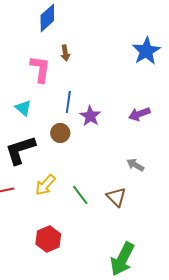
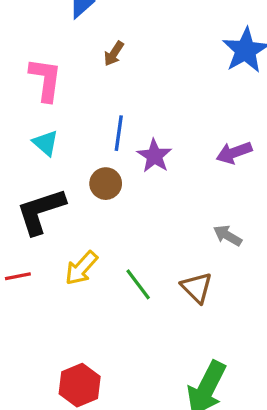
brown arrow: (65, 53) -> (114, 54), turned 42
pink L-shape: (40, 69) -> (46, 80), moved
red hexagon: (48, 239) -> (80, 385), moved

